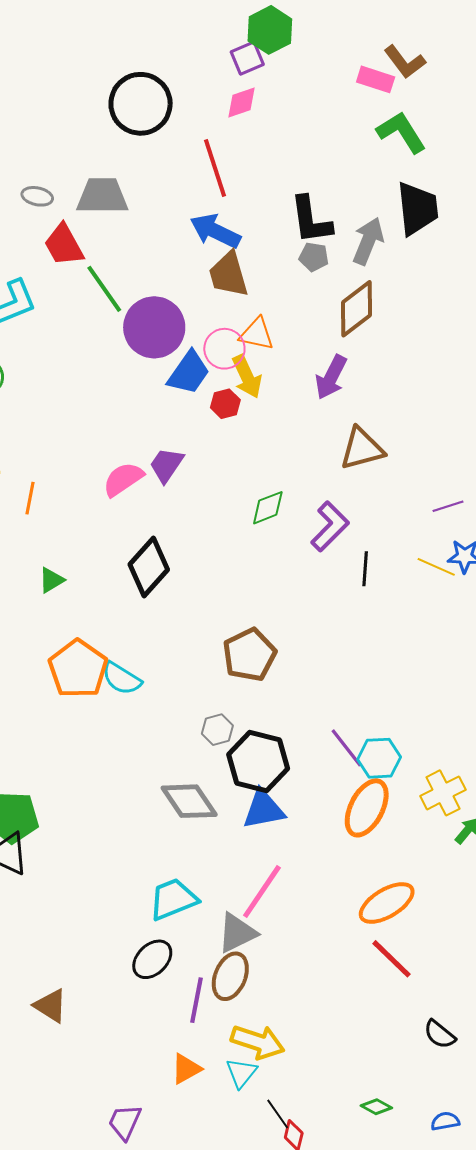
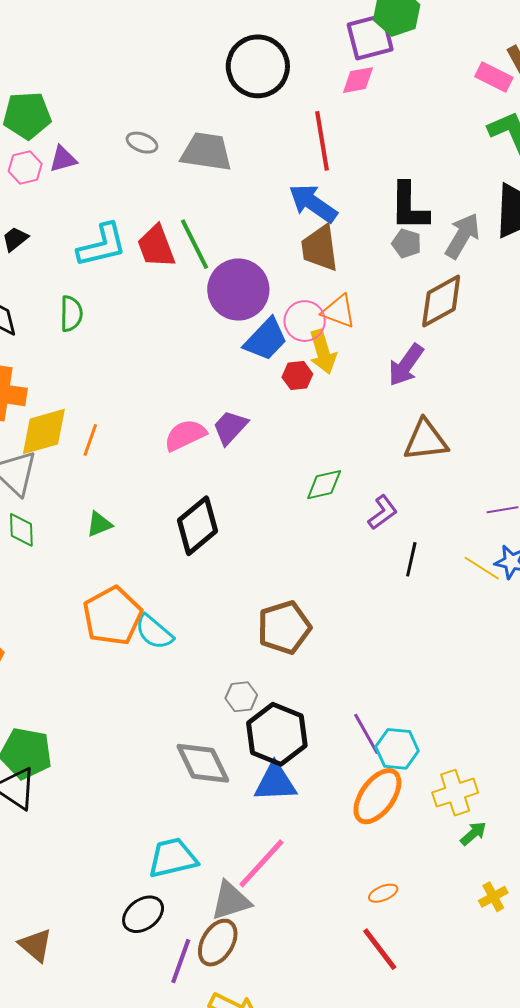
purple square: (247, 58) -> (370, 37), size x1.4
red trapezoid: (64, 245) -> (156, 246), moved
purple L-shape: (330, 526) -> (383, 512), size x0.7
orange ellipse: (387, 903) -> (383, 893), size x0.5

